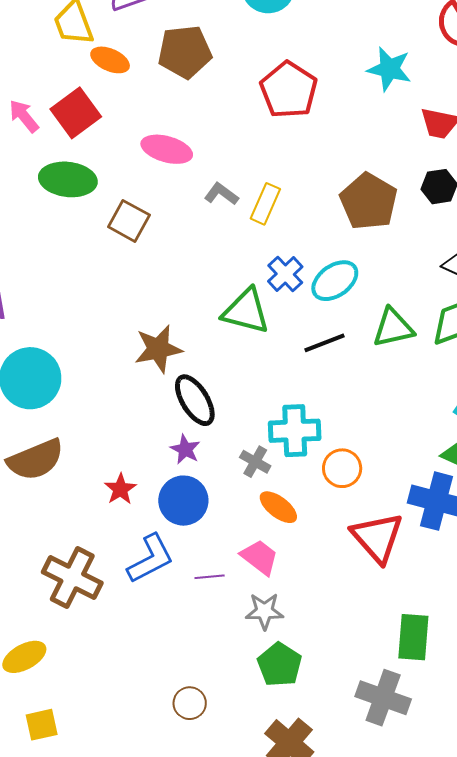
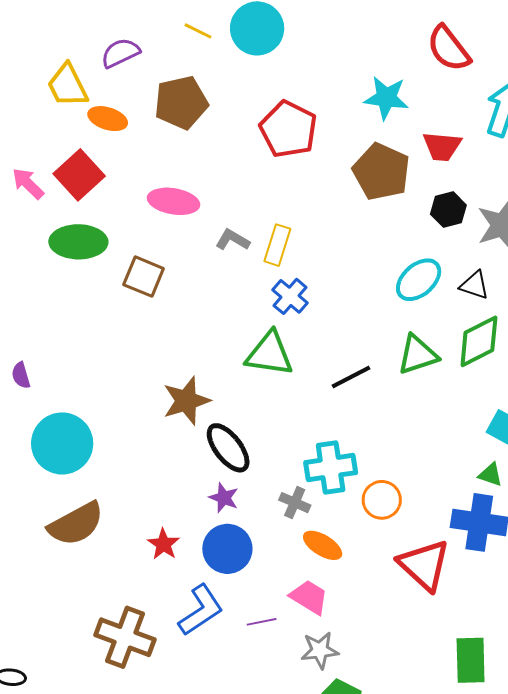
brown pentagon: (369, 201) -> (381, 172), moved
blue cross: (285, 274) -> (290, 296), moved
cyan ellipse: (335, 281) -> (419, 280), moved

